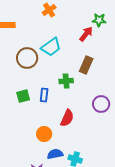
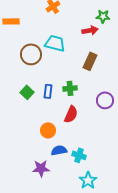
red arrow: (86, 34) -> (90, 30), turned 42
cyan trapezoid: (51, 47) -> (55, 43), turned -130
green cross: (66, 81) -> (70, 88), moved
green square: (23, 96) -> (27, 92), turned -32

